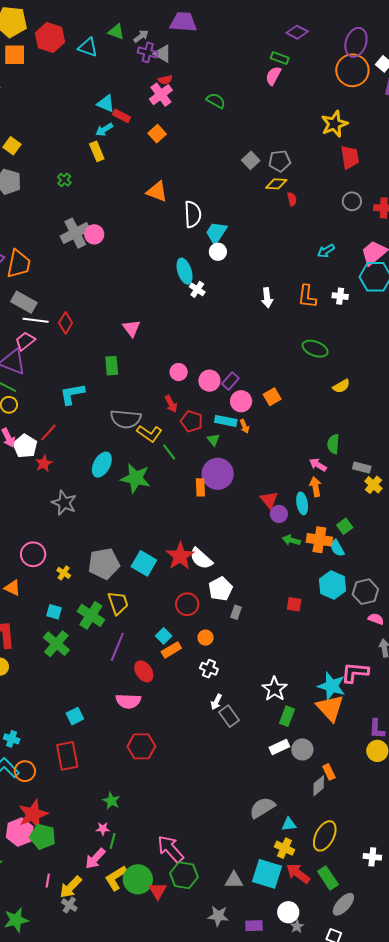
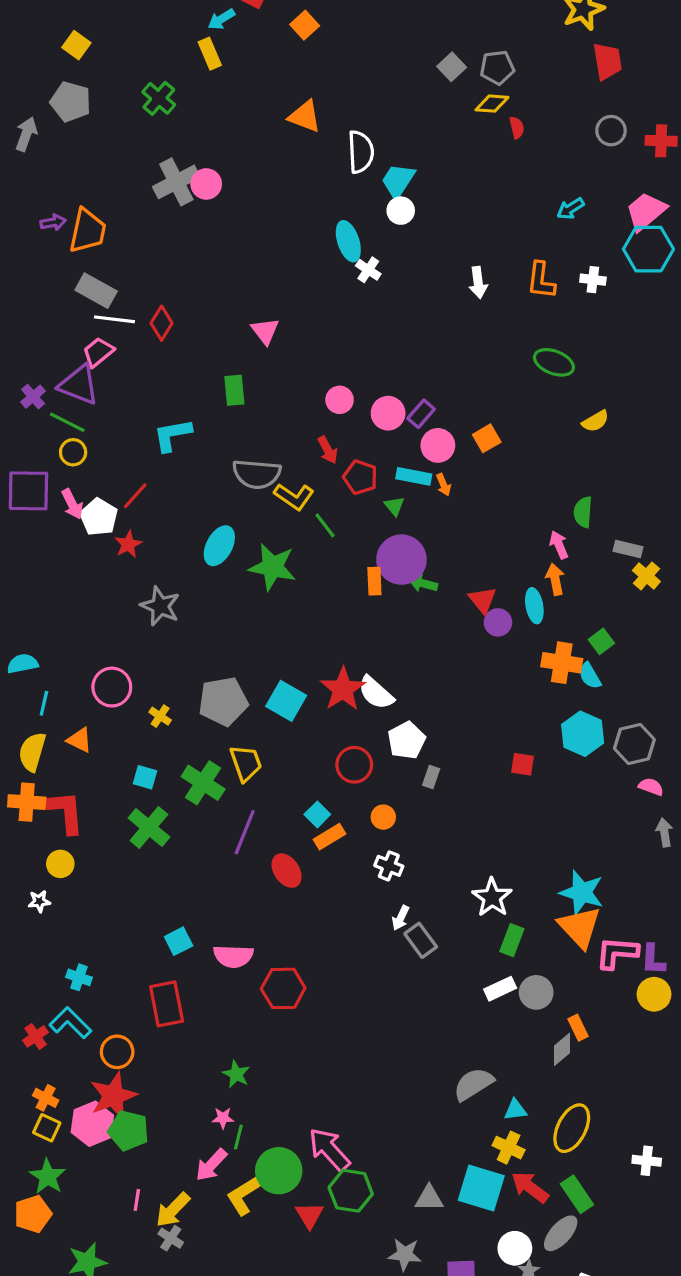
green cross: (64, 180) -> (159, 98), size x1.5
pink arrow: (318, 465) -> (559, 545), turned 36
green arrow: (291, 540) -> (423, 583), moved
pink L-shape: (355, 672) -> (617, 953), moved
pink semicircle: (128, 701) -> (233, 956), moved
orange circle: (25, 771) -> (117, 1052), moved
green circle: (138, 879) -> (279, 1171), moved
gray ellipse: (343, 904) -> (561, 1233), moved

